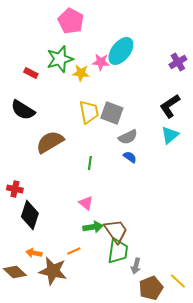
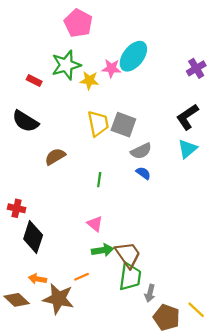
brown semicircle: (50, 142) -> (55, 157), size x0.7
brown pentagon: (151, 288) -> (166, 317), turned -30

